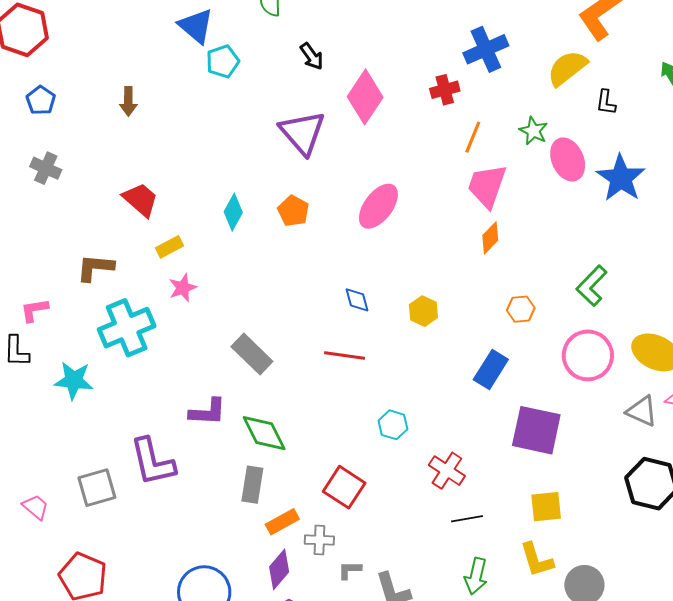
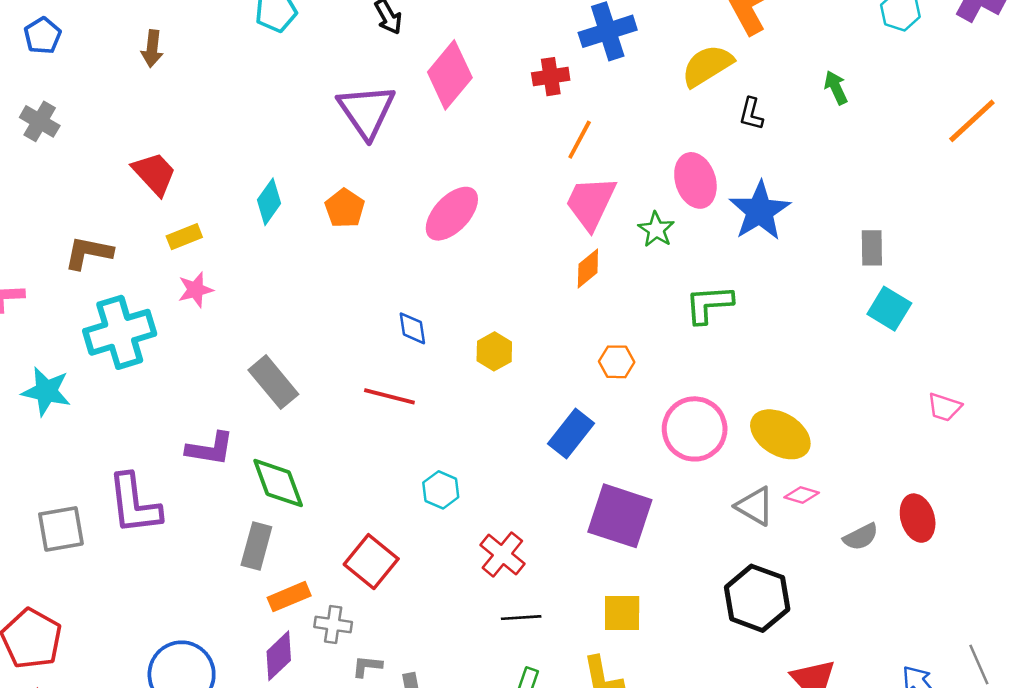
green star: (533, 131) -> (656, 230), moved
green L-shape: (592, 286) -> (709, 304), moved, turned 36

